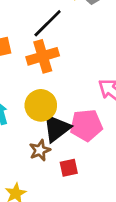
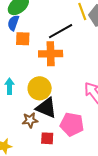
pink pentagon: (86, 125) -> (72, 124), moved
black triangle: (57, 128) -> (46, 108), turned 45

